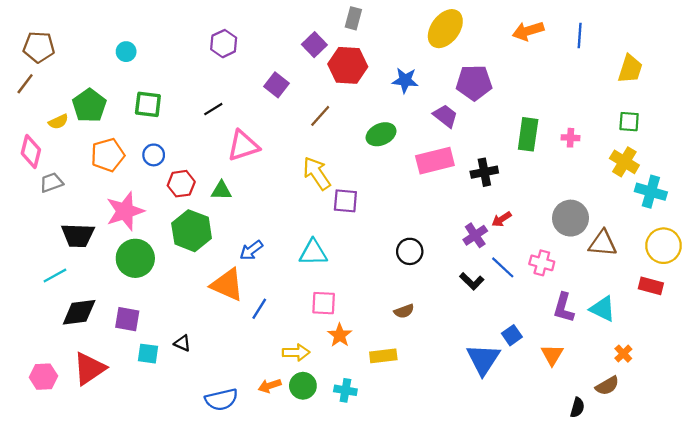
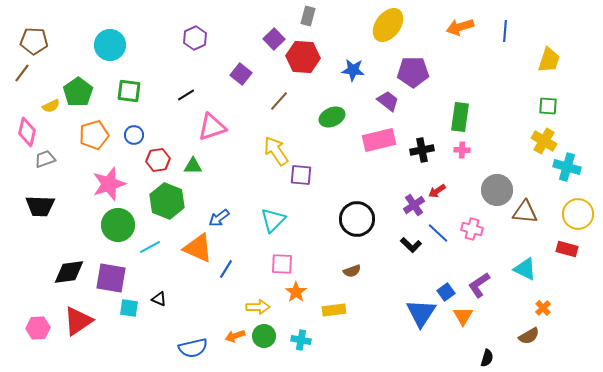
cyan circle: (126, 52) -> (110, 45), size x1.8
pink cross: (570, 138) -> (462, 150), moved
black trapezoid: (78, 235) -> (40, 206), moved
black circle: (410, 251) -> (357, 219), size x1.5
cyan triangle: (313, 253) -> (273, 220), turned -44
cyan line: (55, 276) -> (150, 247), moved
purple L-shape: (564, 308) -> (479, 285), moved, turned 40
purple square: (127, 319) -> (111, 278), size x1.4
orange triangle: (552, 355) -> (463, 316), moved
black semicircle: (577, 408) -> (487, 358), moved

